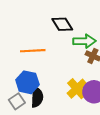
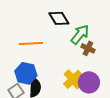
green arrow: (84, 41) -> (80, 34), turned -50

